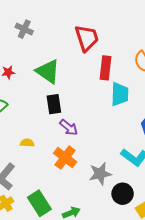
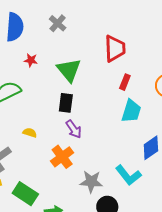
red rectangle: (106, 68) -> (125, 82), size x0.7
green rectangle: (39, 203) -> (25, 194), turned -40

